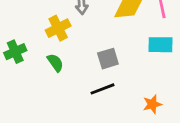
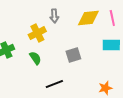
black line: (102, 89) -> (54, 84), moved

